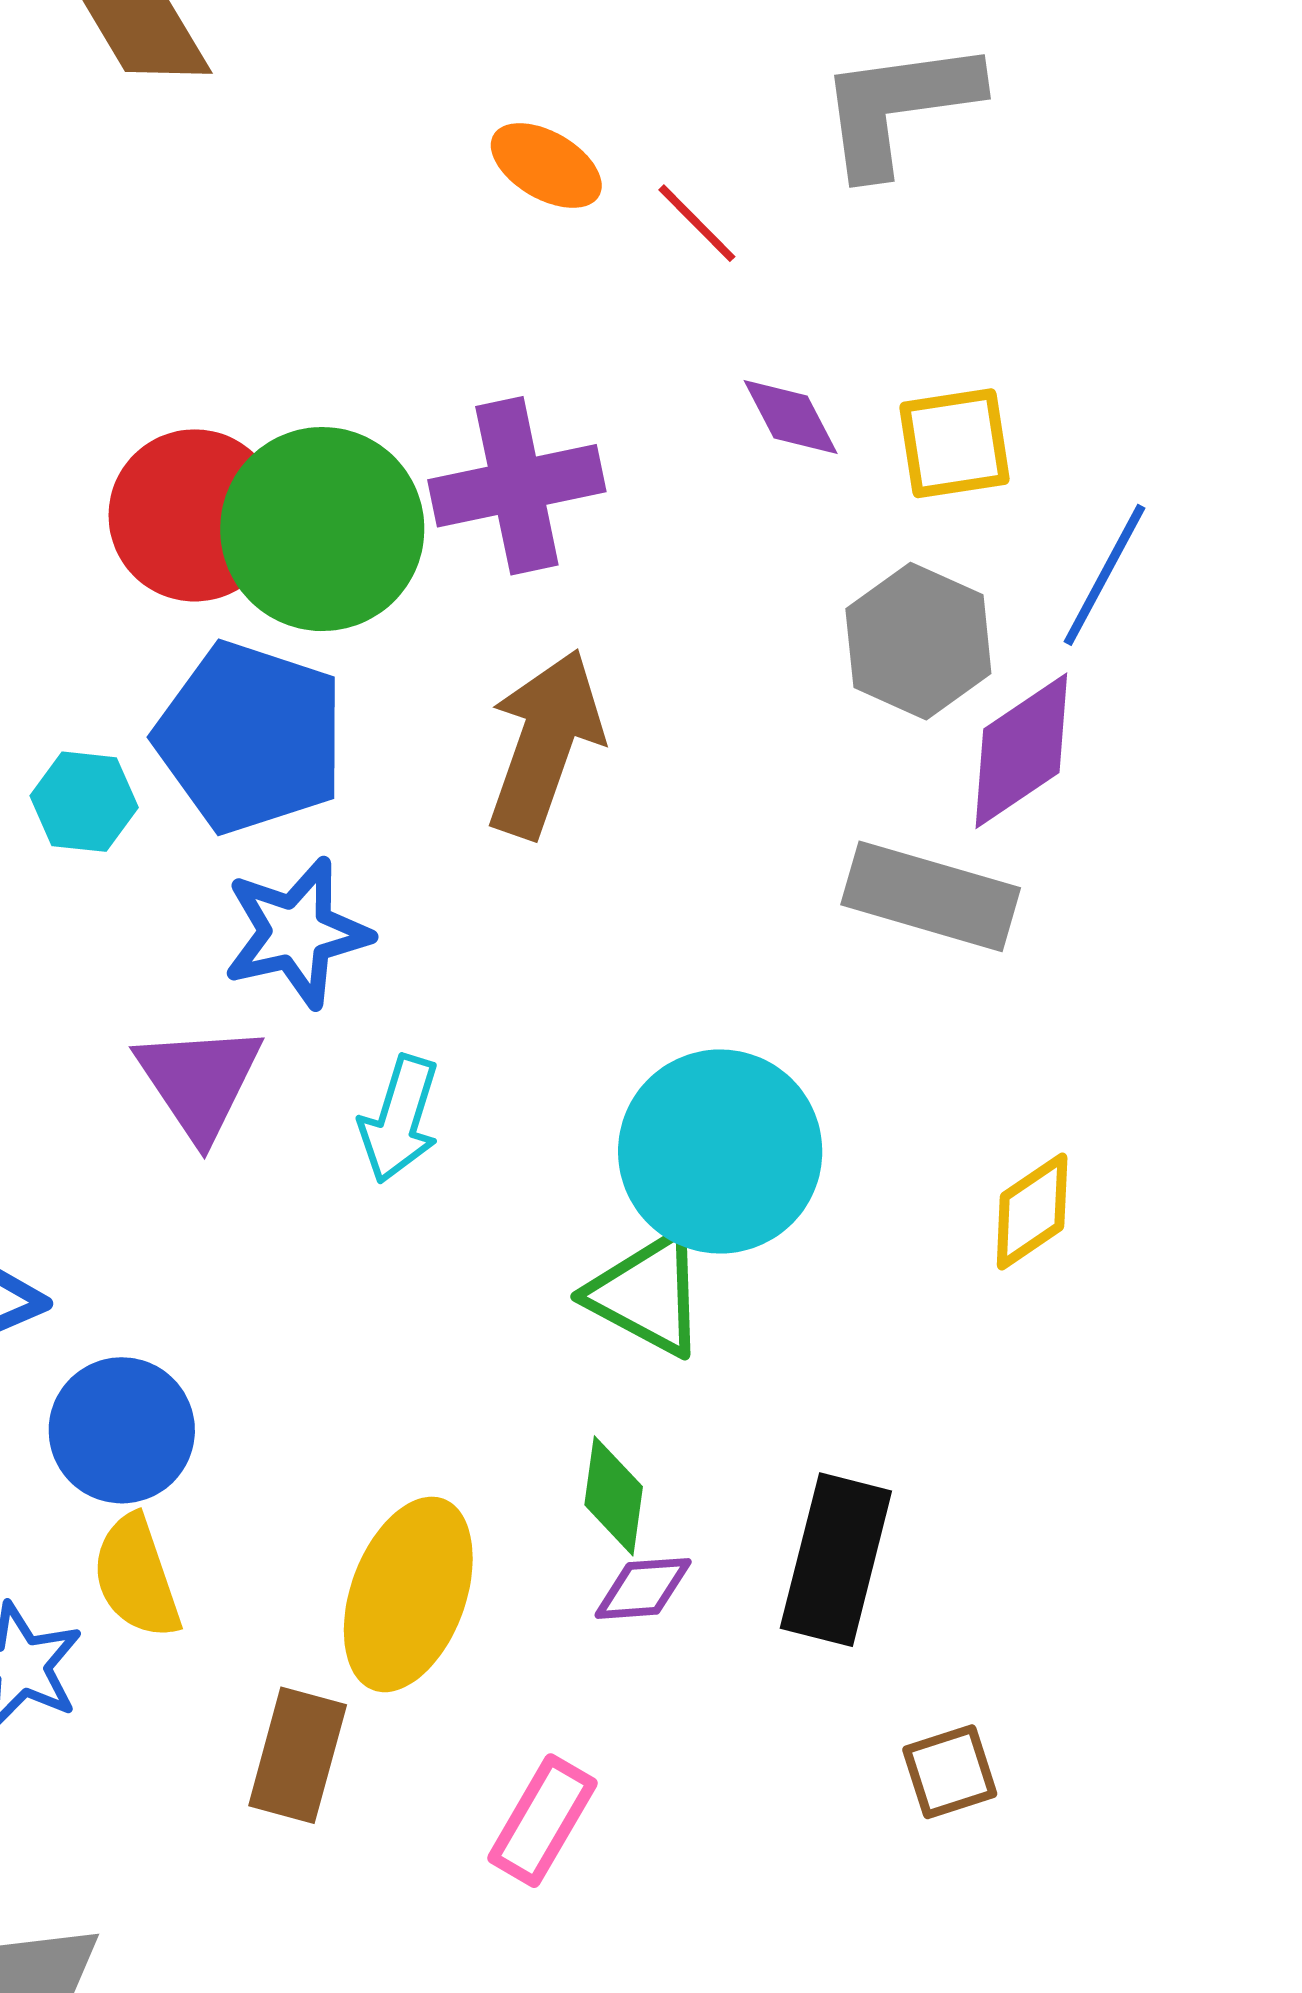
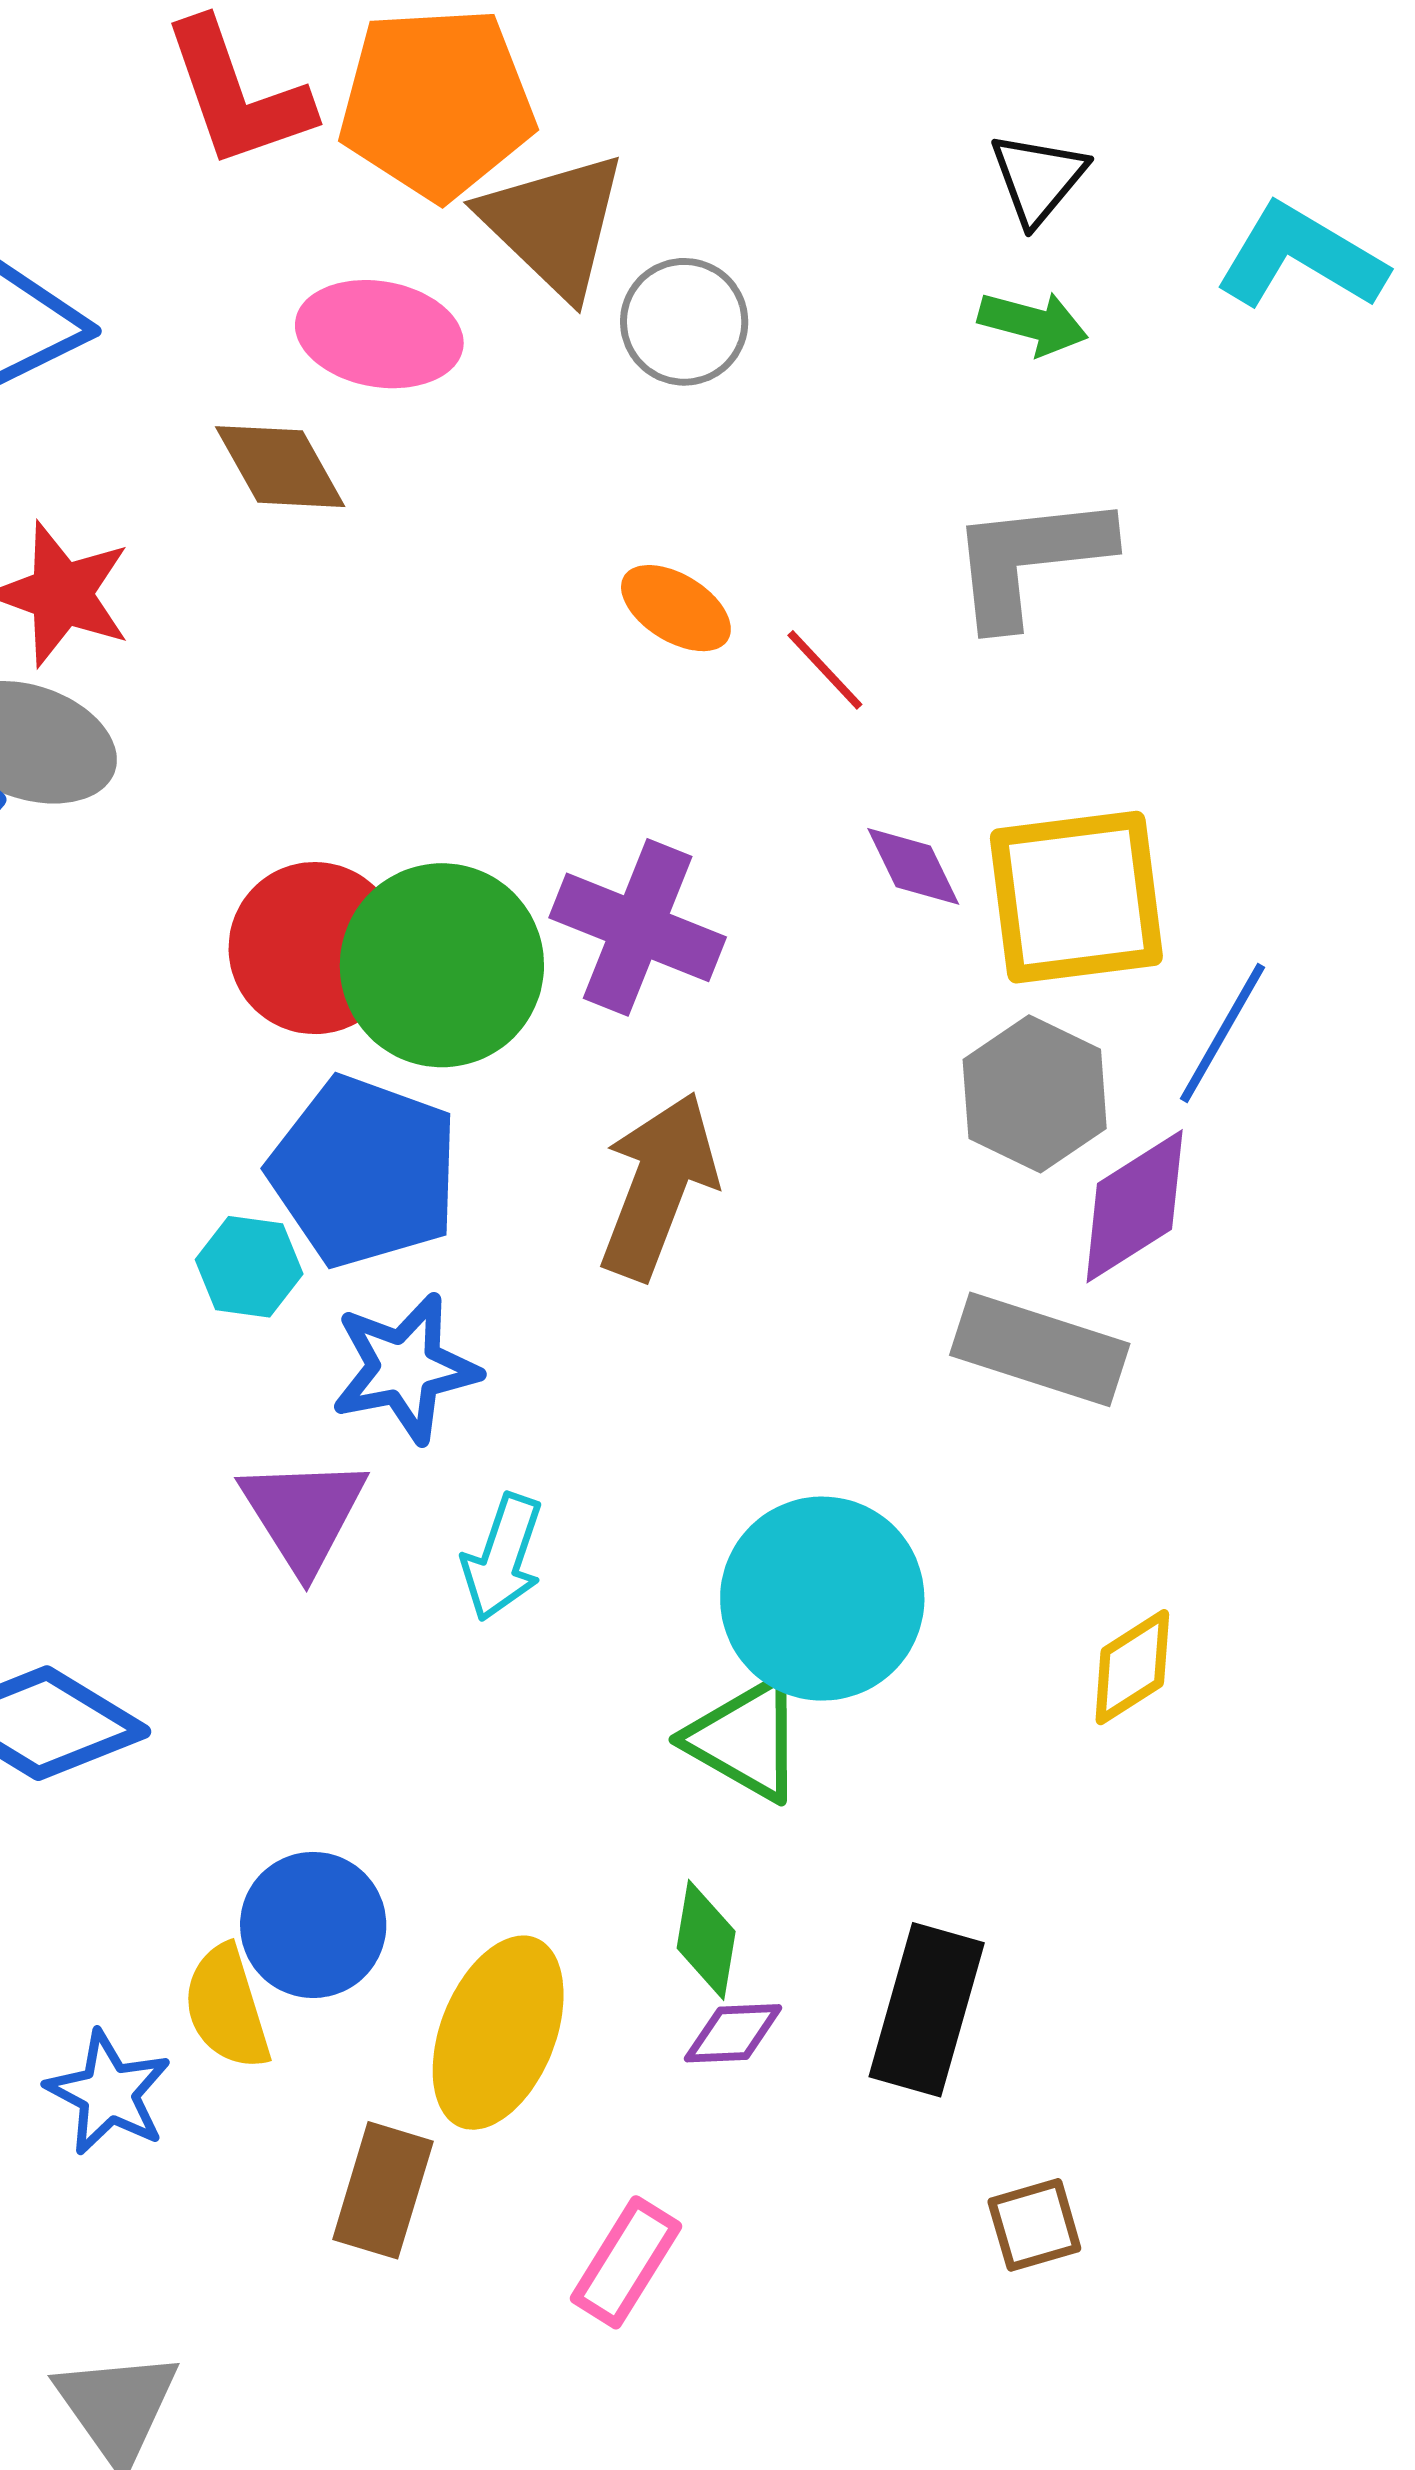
yellow square: (955, 443) -> (1076, 897), size x1.6
purple cross: (517, 486) -> (638, 927), turned 32
cyan hexagon: (84, 802) -> (249, 1267), moved
blue circle: (122, 1430) -> (313, 1925), moved

